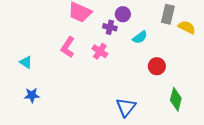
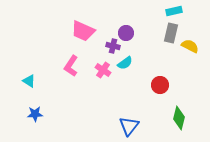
cyan semicircle: (140, 37) -> (125, 63), moved

